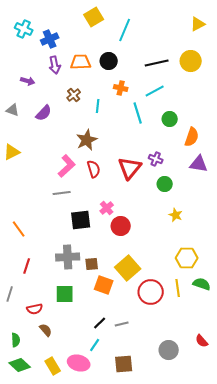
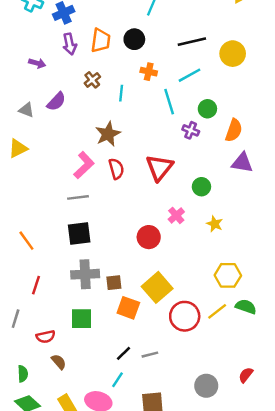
yellow circle: (191, 61) -> (233, 54), moved
orange trapezoid: (81, 62) -> (101, 40), turned 100
gray triangle: (13, 110) -> (26, 110), moved
purple cross: (156, 159) -> (191, 130), moved
pink cross: (107, 208) -> (176, 215), moved
black square: (81, 220) -> (79, 233), moved
yellow line: (178, 288) -> (217, 311), turned 60
red semicircle: (202, 341) -> (246, 375), turned 80

